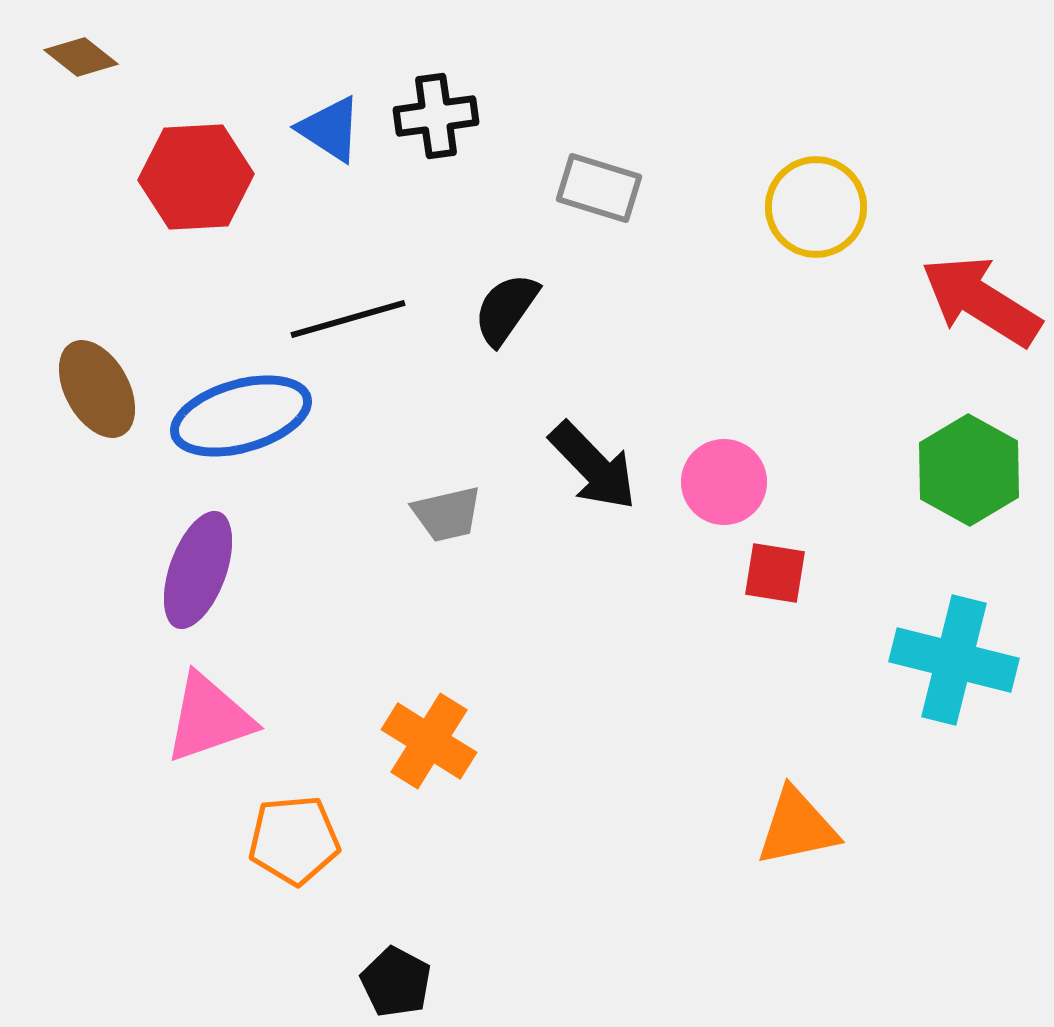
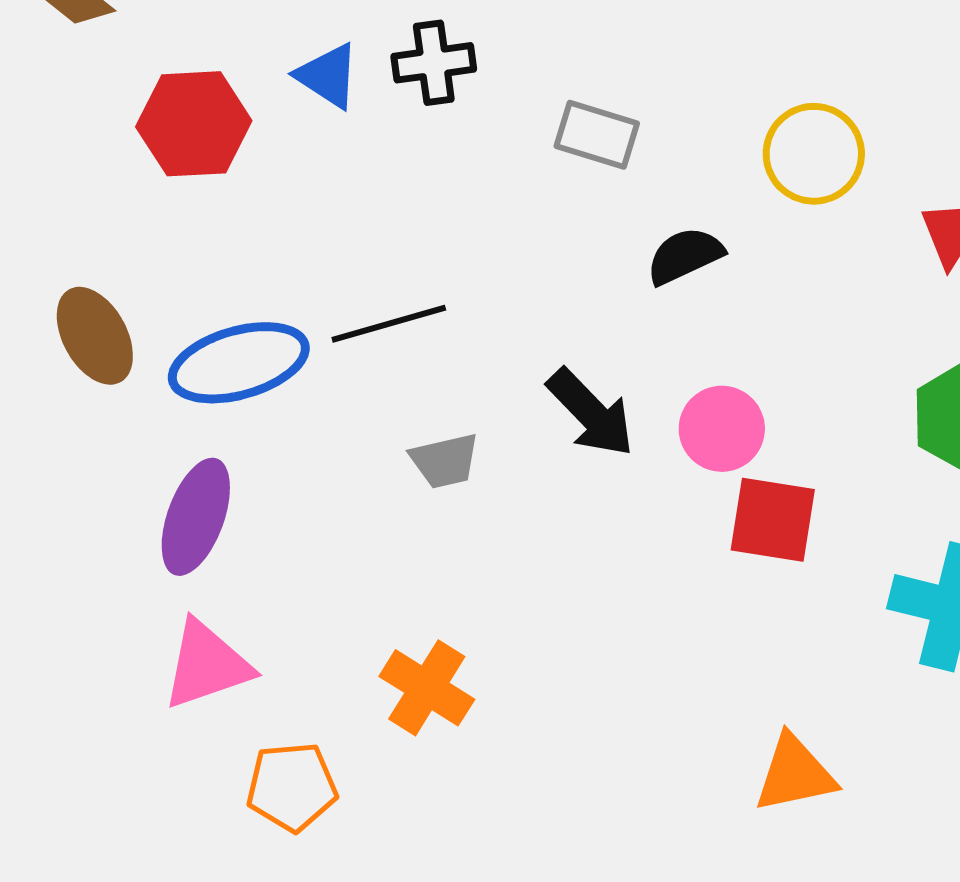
black semicircle: (506, 309) -> (685, 256), moved, turned 30
black line: (348, 319) -> (389, 324), moved
red square: (775, 573) -> (773, 520), size x1.4

